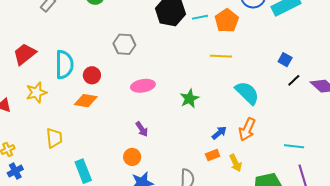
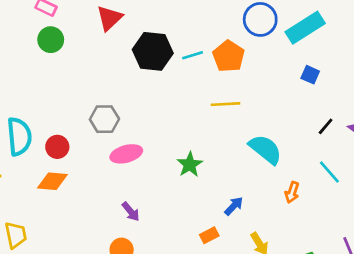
gray hexagon: (124, 44) -> (104, 119), moved
blue square: (285, 60) -> (310, 75), moved
orange arrow: (247, 129) -> (292, 192), moved, size x0.7
cyan line: (294, 146) -> (329, 172), moved, turned 48
orange rectangle: (213, 155) -> (209, 235), moved

